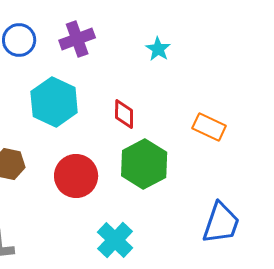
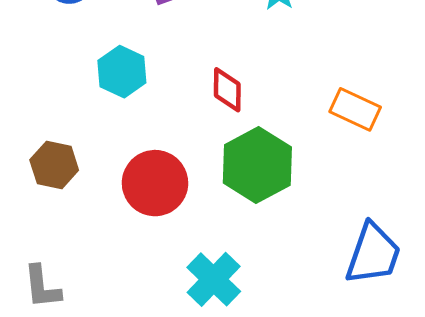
cyan hexagon: (54, 102) -> (122, 72), size x0.7

